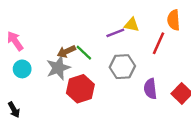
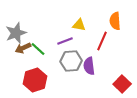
purple line: (115, 33) -> (65, 41), moved
gray star: (58, 68) -> (16, 33), moved
purple semicircle: (150, 89) -> (89, 66), moved

